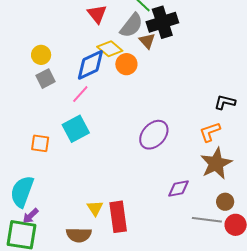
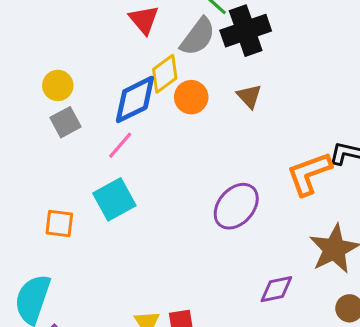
brown triangle: (147, 41) -> (249, 96), moved
yellow diamond: (110, 49) -> (165, 74), turned -75
orange L-shape: (210, 132) -> (309, 174), moved, size x1.4

